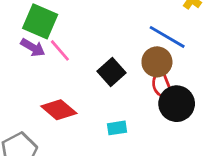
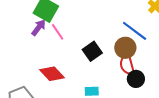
purple arrow: (33, 47) -> (39, 28), turned -90
black circle: (177, 104) -> (136, 79), size x0.7

